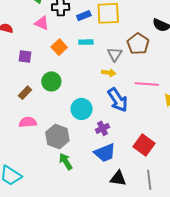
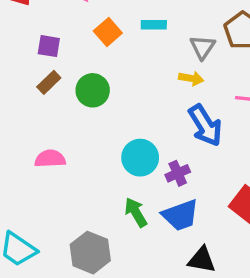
brown rectangle: (25, 93) -> (49, 82), moved
cyan circle: (82, 109) -> (140, 158), moved
gray hexagon: (57, 136) -> (90, 253), moved
green arrow: (66, 162) -> (136, 212), moved

